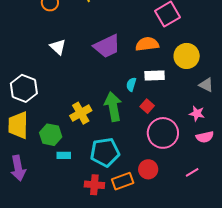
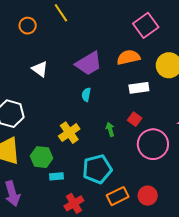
cyan semicircle: (131, 84) -> (86, 95), moved
green arrow: (113, 107) -> (110, 129), moved, size x0.5
red circle: (148, 169) -> (148, 196), moved
red cross: (94, 185) -> (74, 203), moved, turned -30

